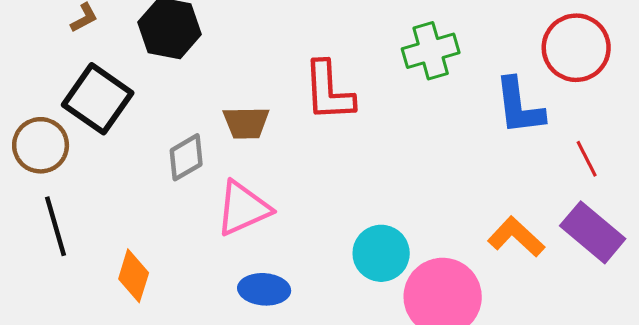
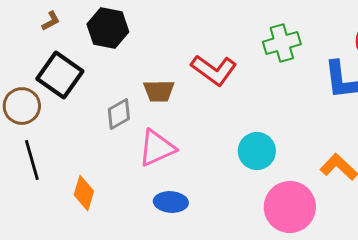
red L-shape: (329, 91) -> (214, 70), turned -51
cyan circle: (381, 253) -> (257, 151), moved

